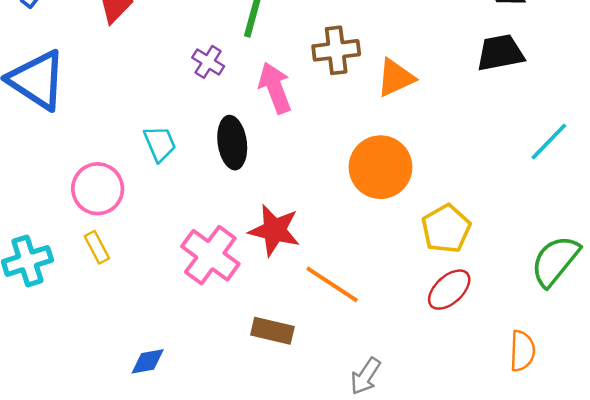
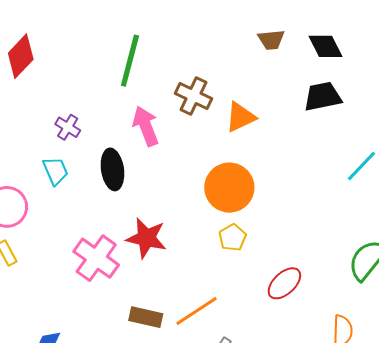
brown cross: (336, 50) -> (193, 96), turned 33
purple cross: (208, 62) -> (68, 127), moved
yellow pentagon: (446, 229) -> (232, 237), moved, size x0.7
orange line: (332, 284) -> (196, 311), moved, turned -66

